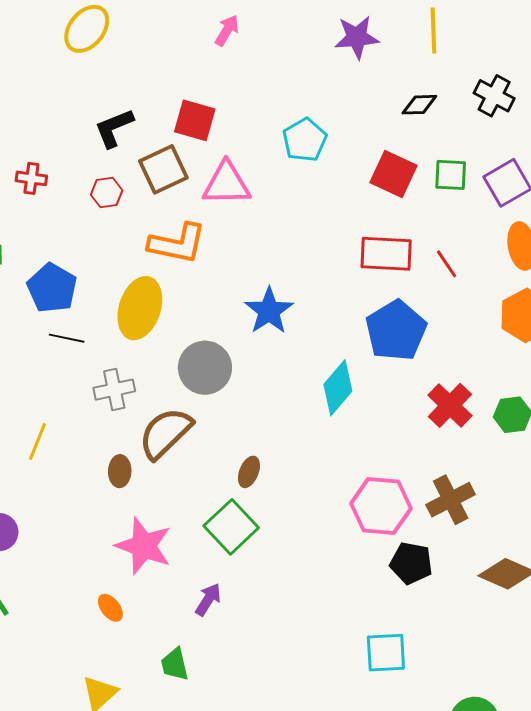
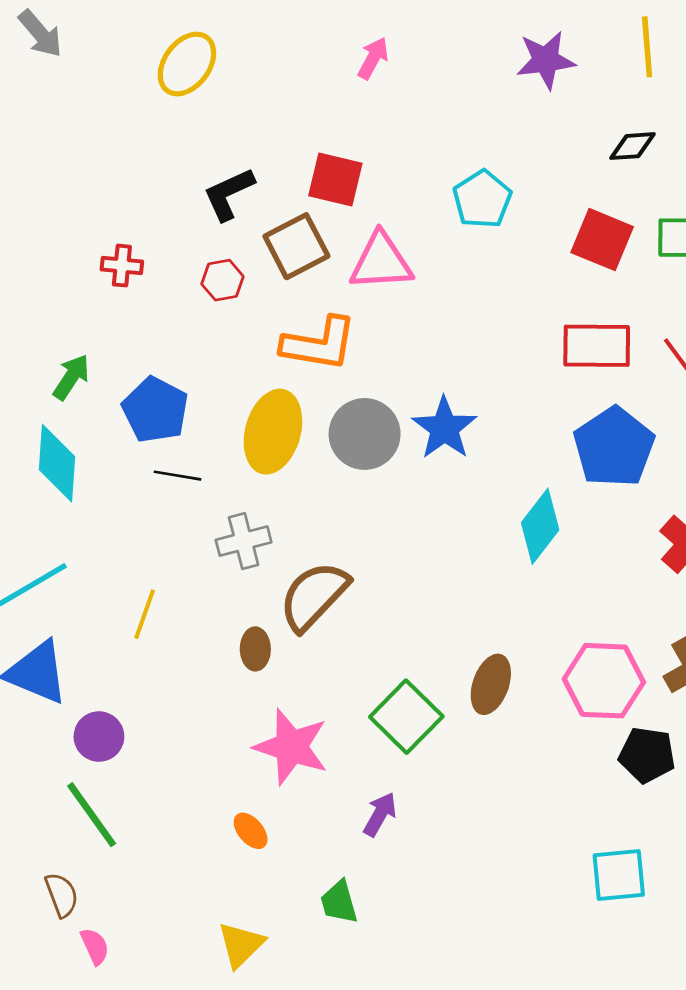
gray circle: (205, 368) -> (365, 434), moved
brown ellipse: (249, 472) -> (491, 684), moved, size x1.4

